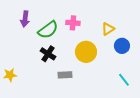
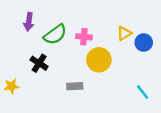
pink cross: (73, 23) -> (84, 37), moved
blue circle: (122, 46) -> (144, 43), moved
black cross: (48, 54) -> (39, 63), moved

